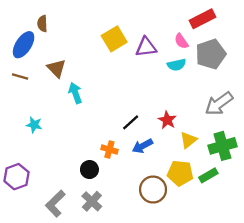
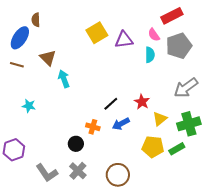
cyan semicircle: (177, 65) -> (150, 55), turned -77
brown circle: (153, 190) -> (118, 175), moved
gray L-shape: (55, 204) -> (47, 173), turned -80

